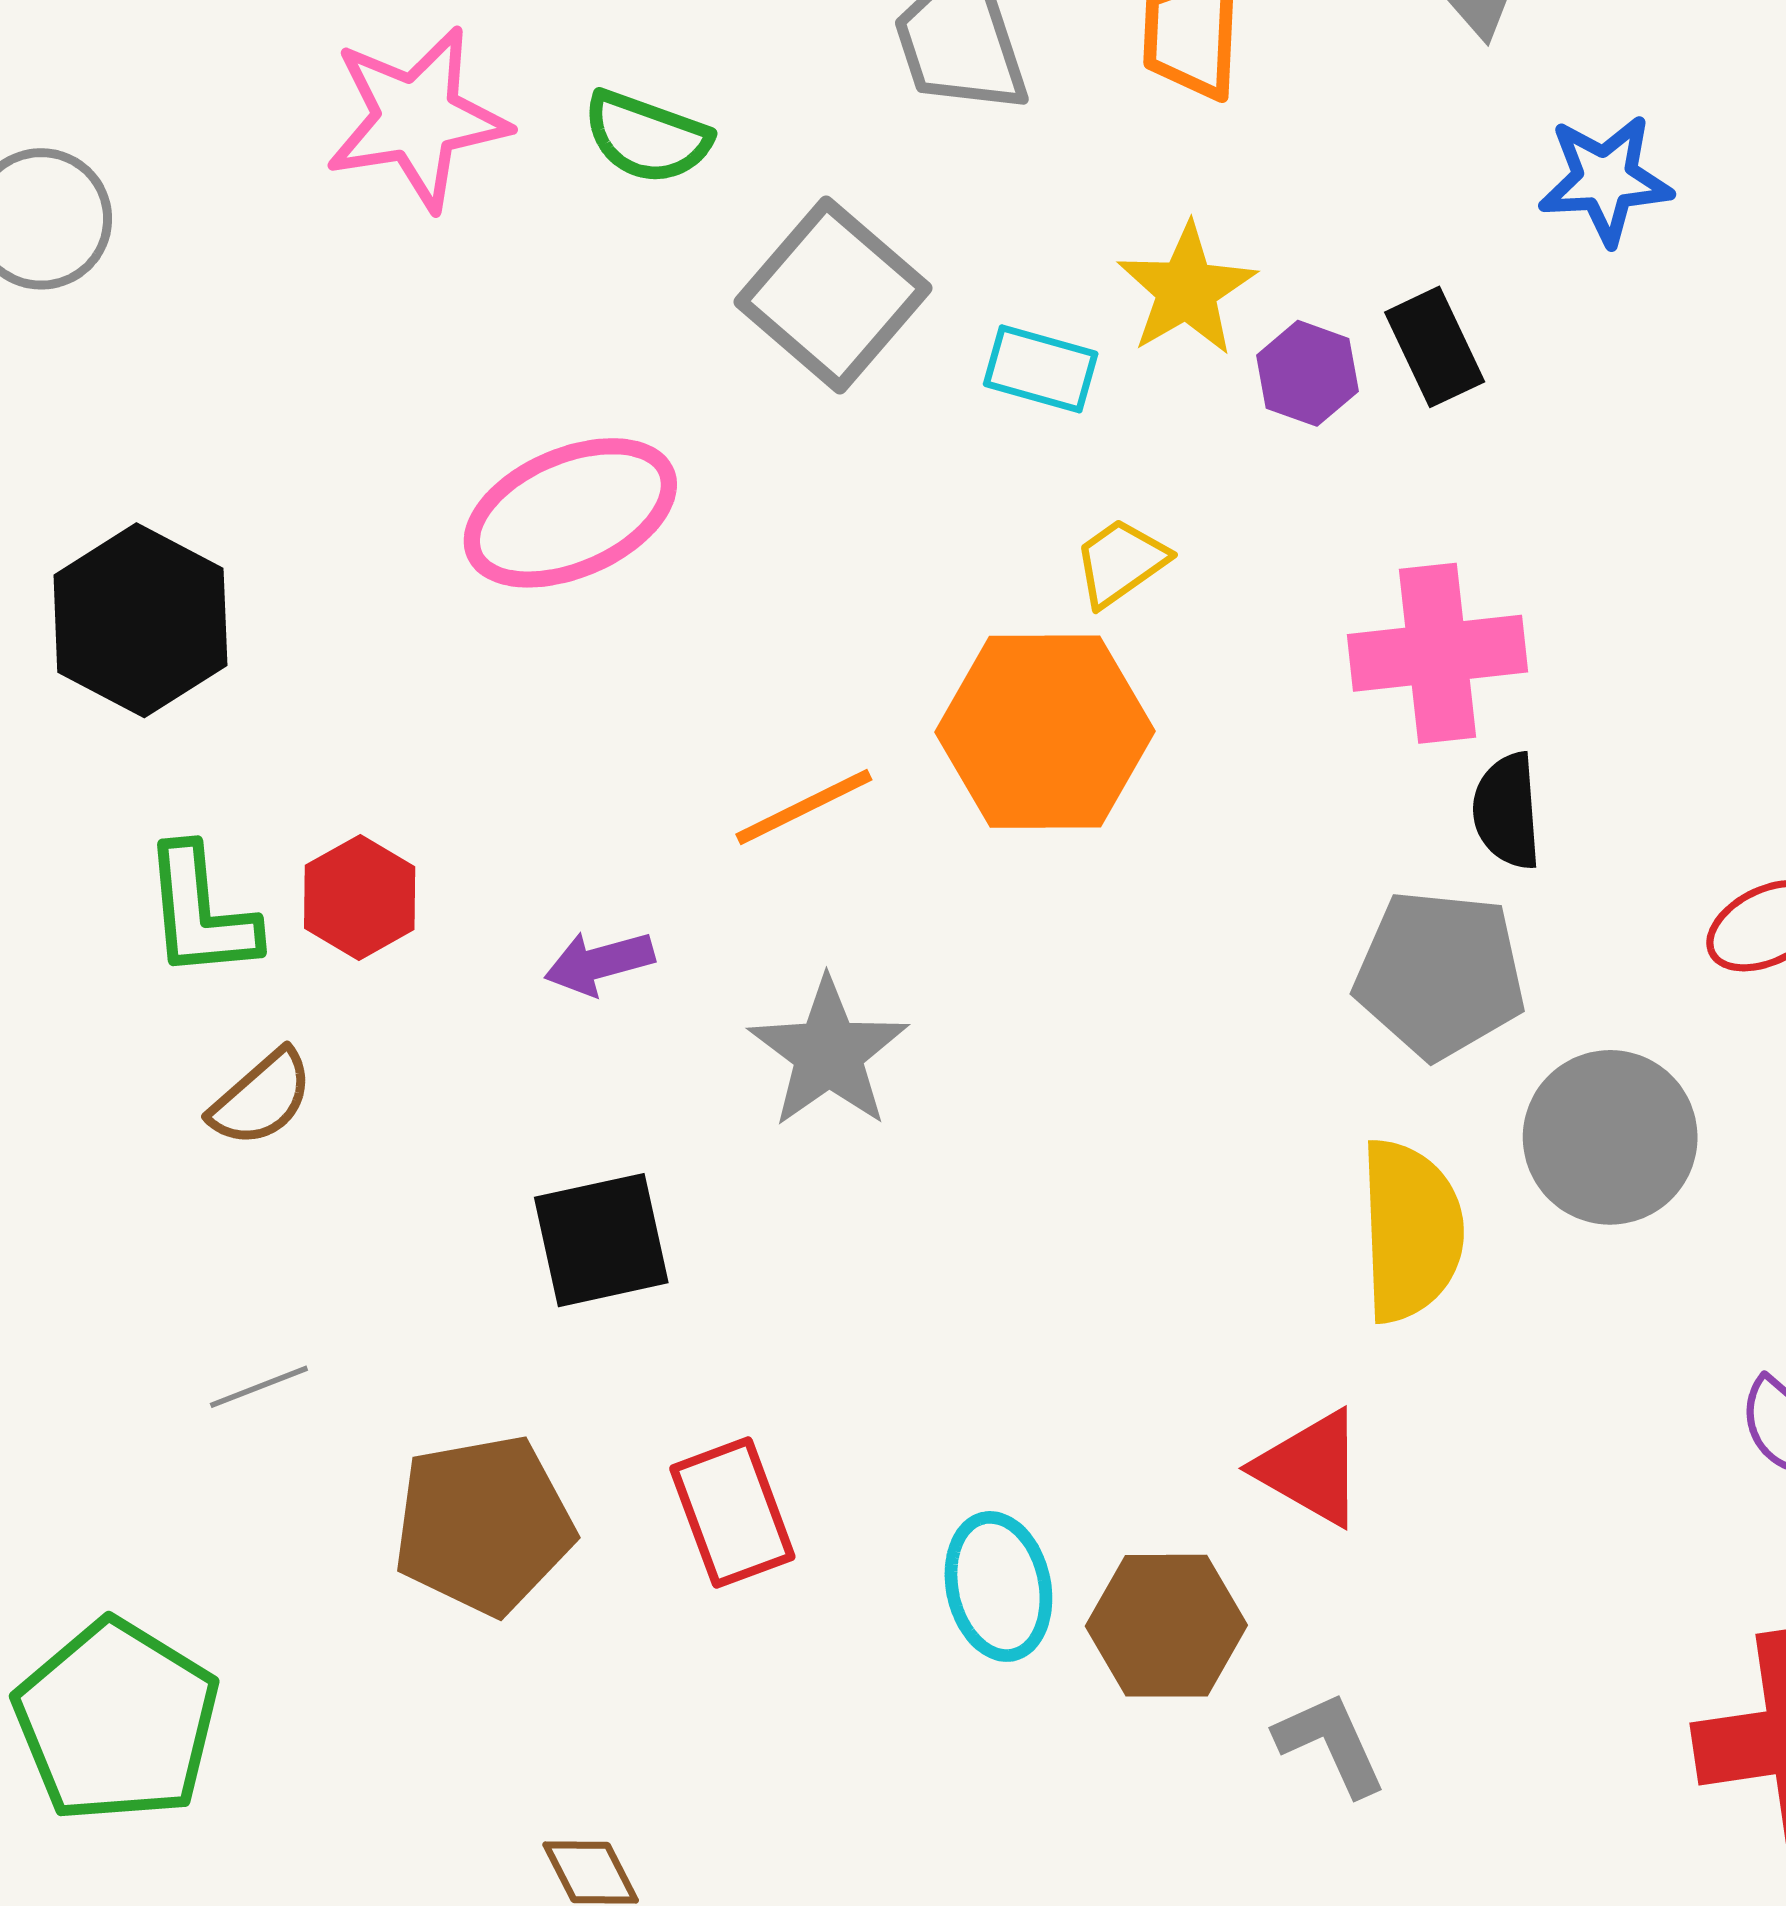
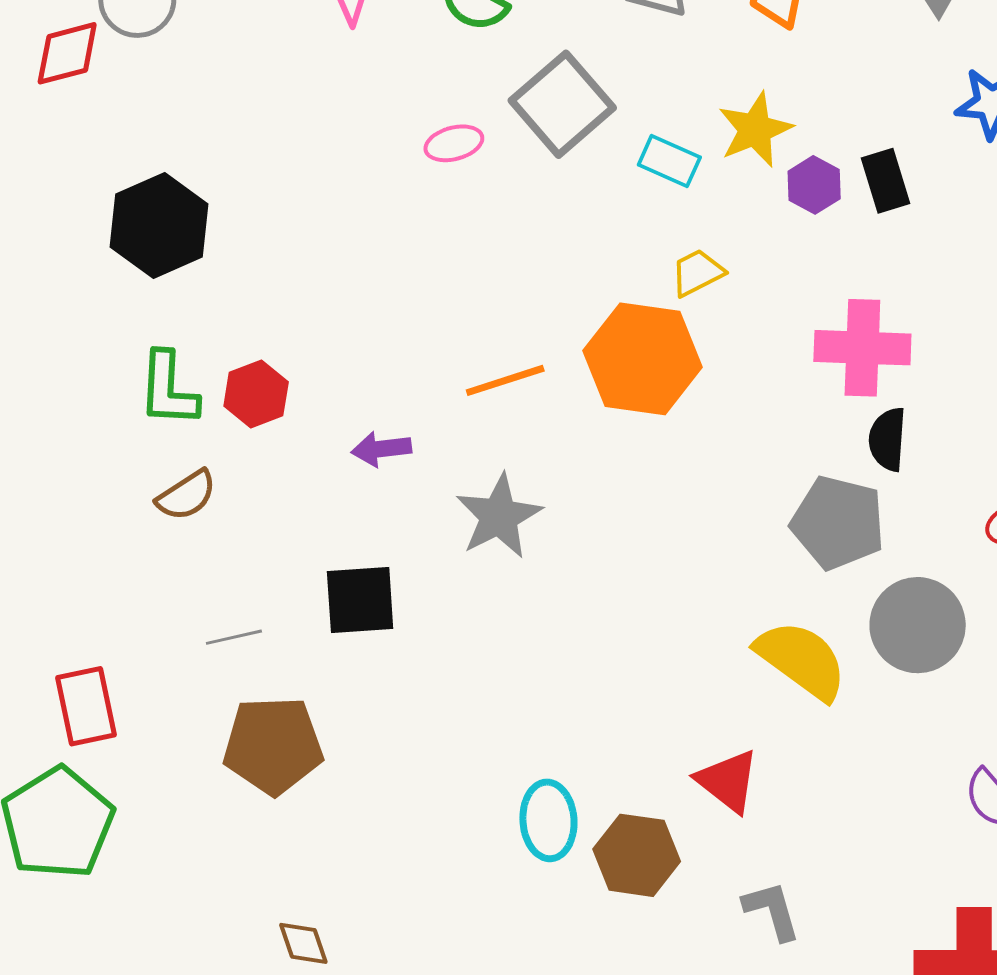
pink ellipse: (570, 513) -> (454, 143), moved, size x0.5
yellow semicircle: (1411, 1231) -> (801, 660), turned -60
gray line: (259, 1387) -> (234, 637), moved
red rectangle: (732, 1513) -> (86, 706), moved
gray L-shape: (1331, 1744) -> (772, 911), moved

